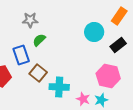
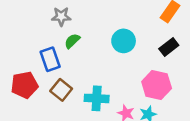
cyan circle: (94, 32) -> (124, 41), moved
brown square: (38, 73) -> (61, 90), moved

